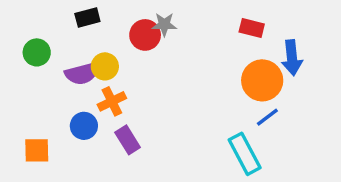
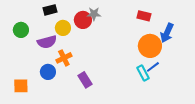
blue arrow: (292, 58) -> (167, 33), turned 30
yellow circle: (105, 66) -> (63, 28), moved
purple rectangle: (128, 140) -> (85, 80), moved
cyan rectangle: (245, 154) -> (143, 73), moved, size x0.7

